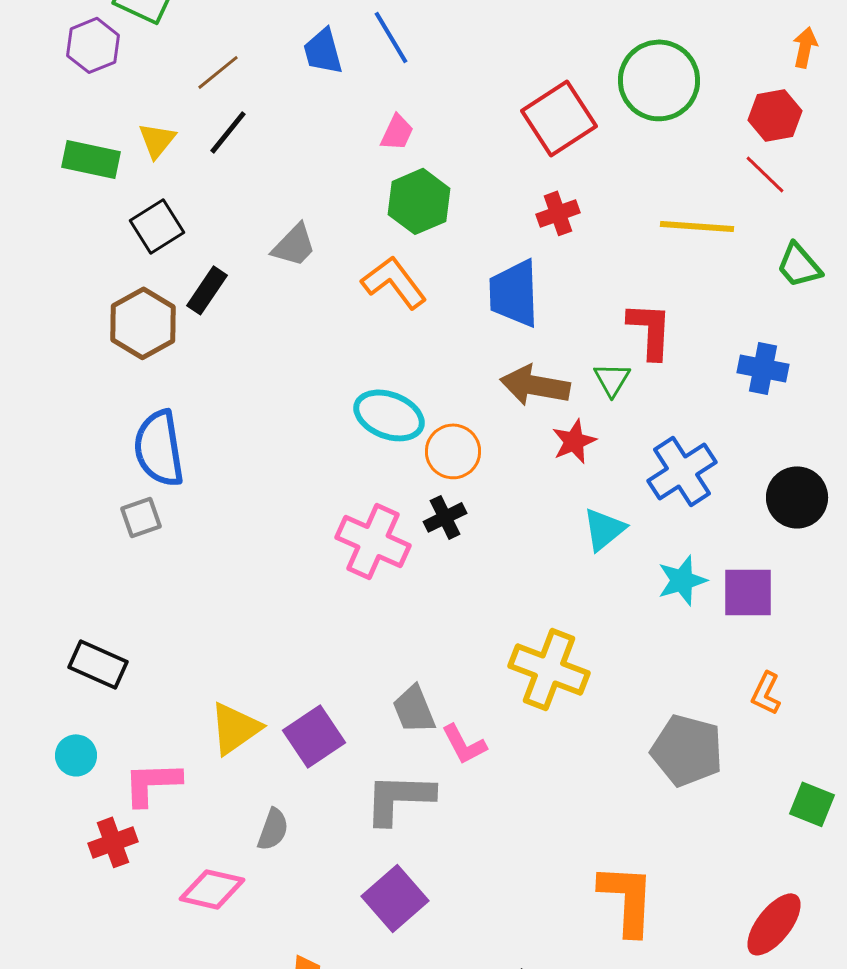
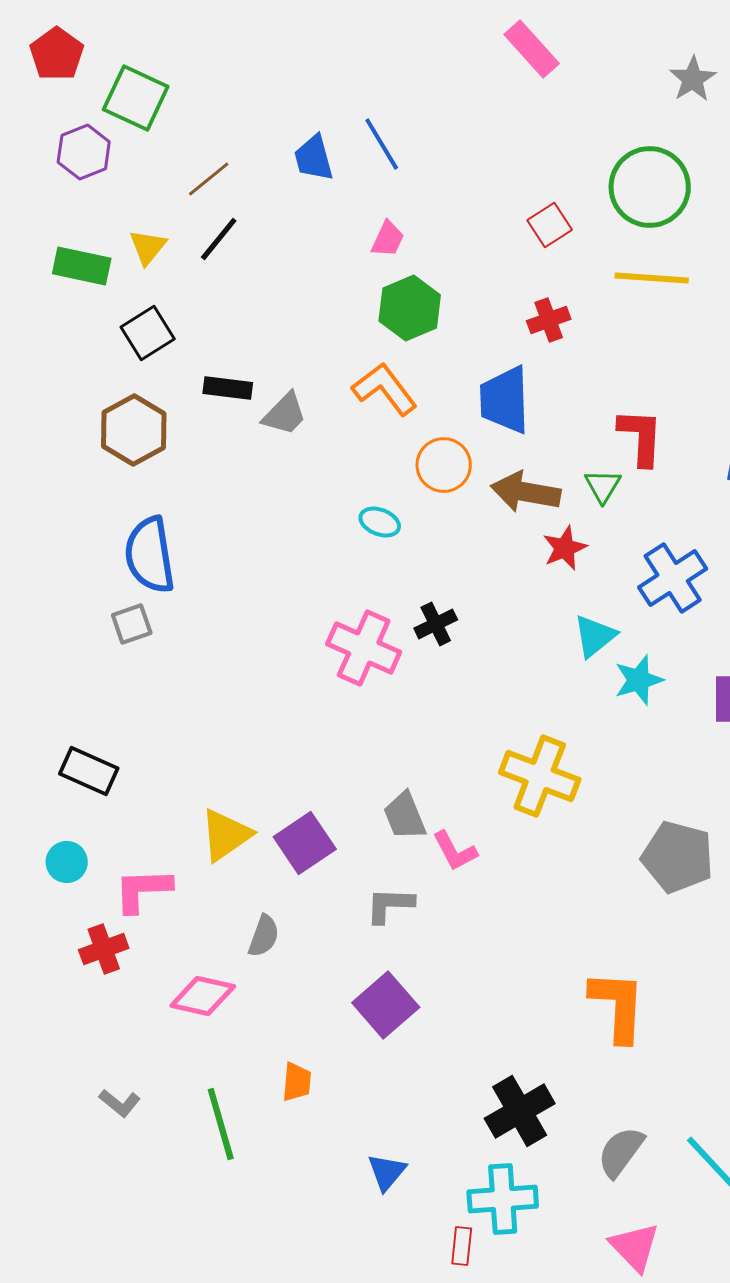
red square: (559, 118) -> (550, 225), size x0.6
yellow line: (697, 226) -> (652, 278), moved
gray trapezoid: (294, 245) -> (285, 414), moved
black rectangle: (207, 290) -> (228, 388), moved, turned 63
cyan ellipse: (389, 415) -> (380, 522), size x0.6
orange circle: (453, 451) -> (444, 465), moved
cyan star: (682, 580) -> (639, 680), moved
gray L-shape: (399, 798) -> (390, 905), size x0.7

